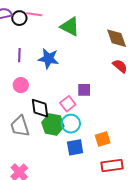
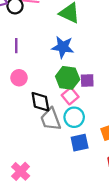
blue star: (48, 59) -> (63, 47), moved
green hexagon: (53, 124) -> (68, 78), moved
gray trapezoid: (20, 126) -> (51, 119), moved

